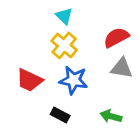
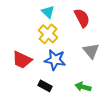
red semicircle: (116, 37) -> (82, 18), moved, turned 90
gray triangle: (122, 68) -> (91, 51), turned 42

